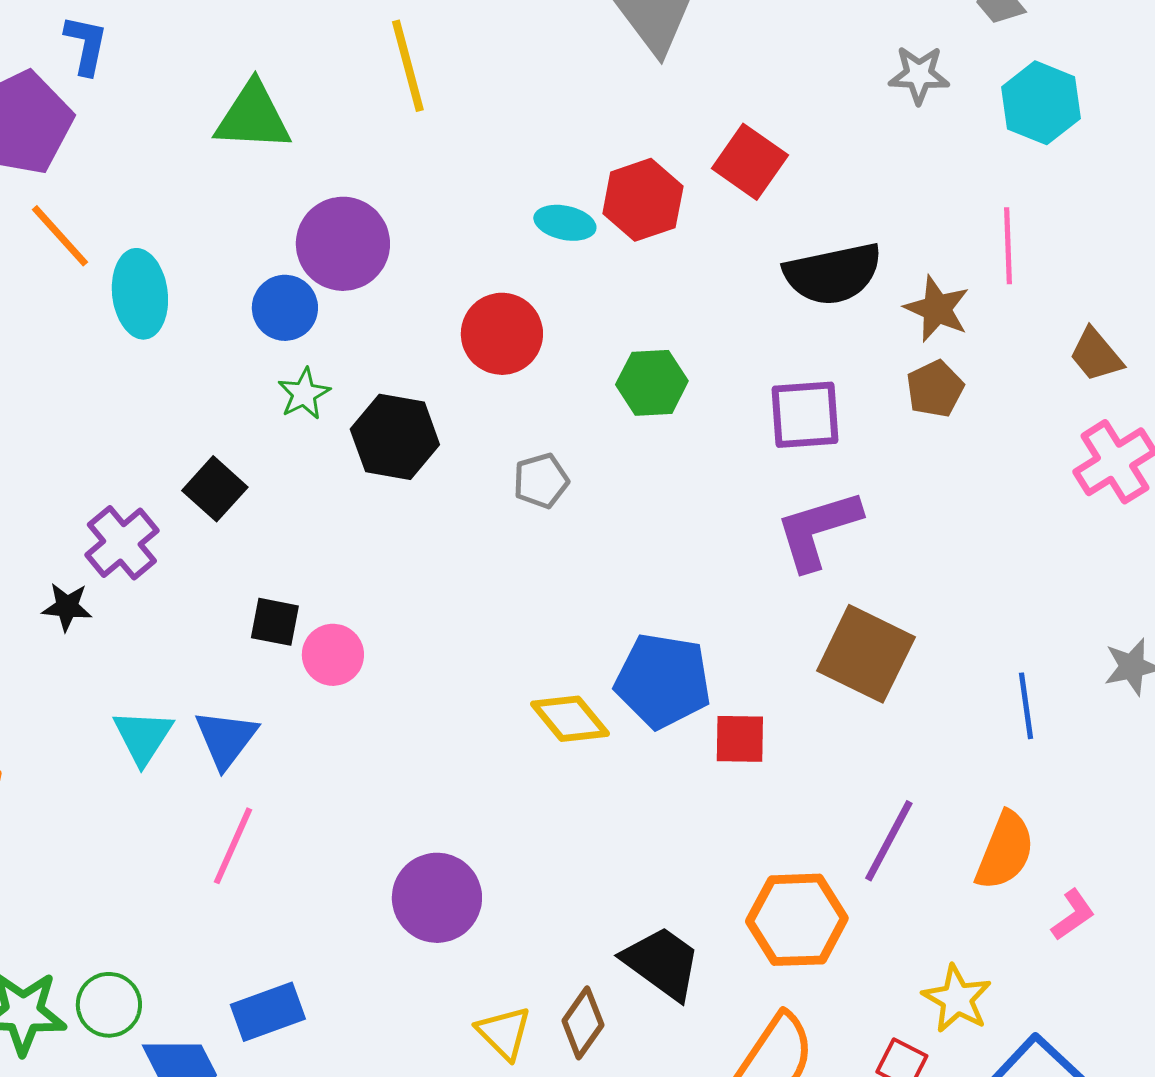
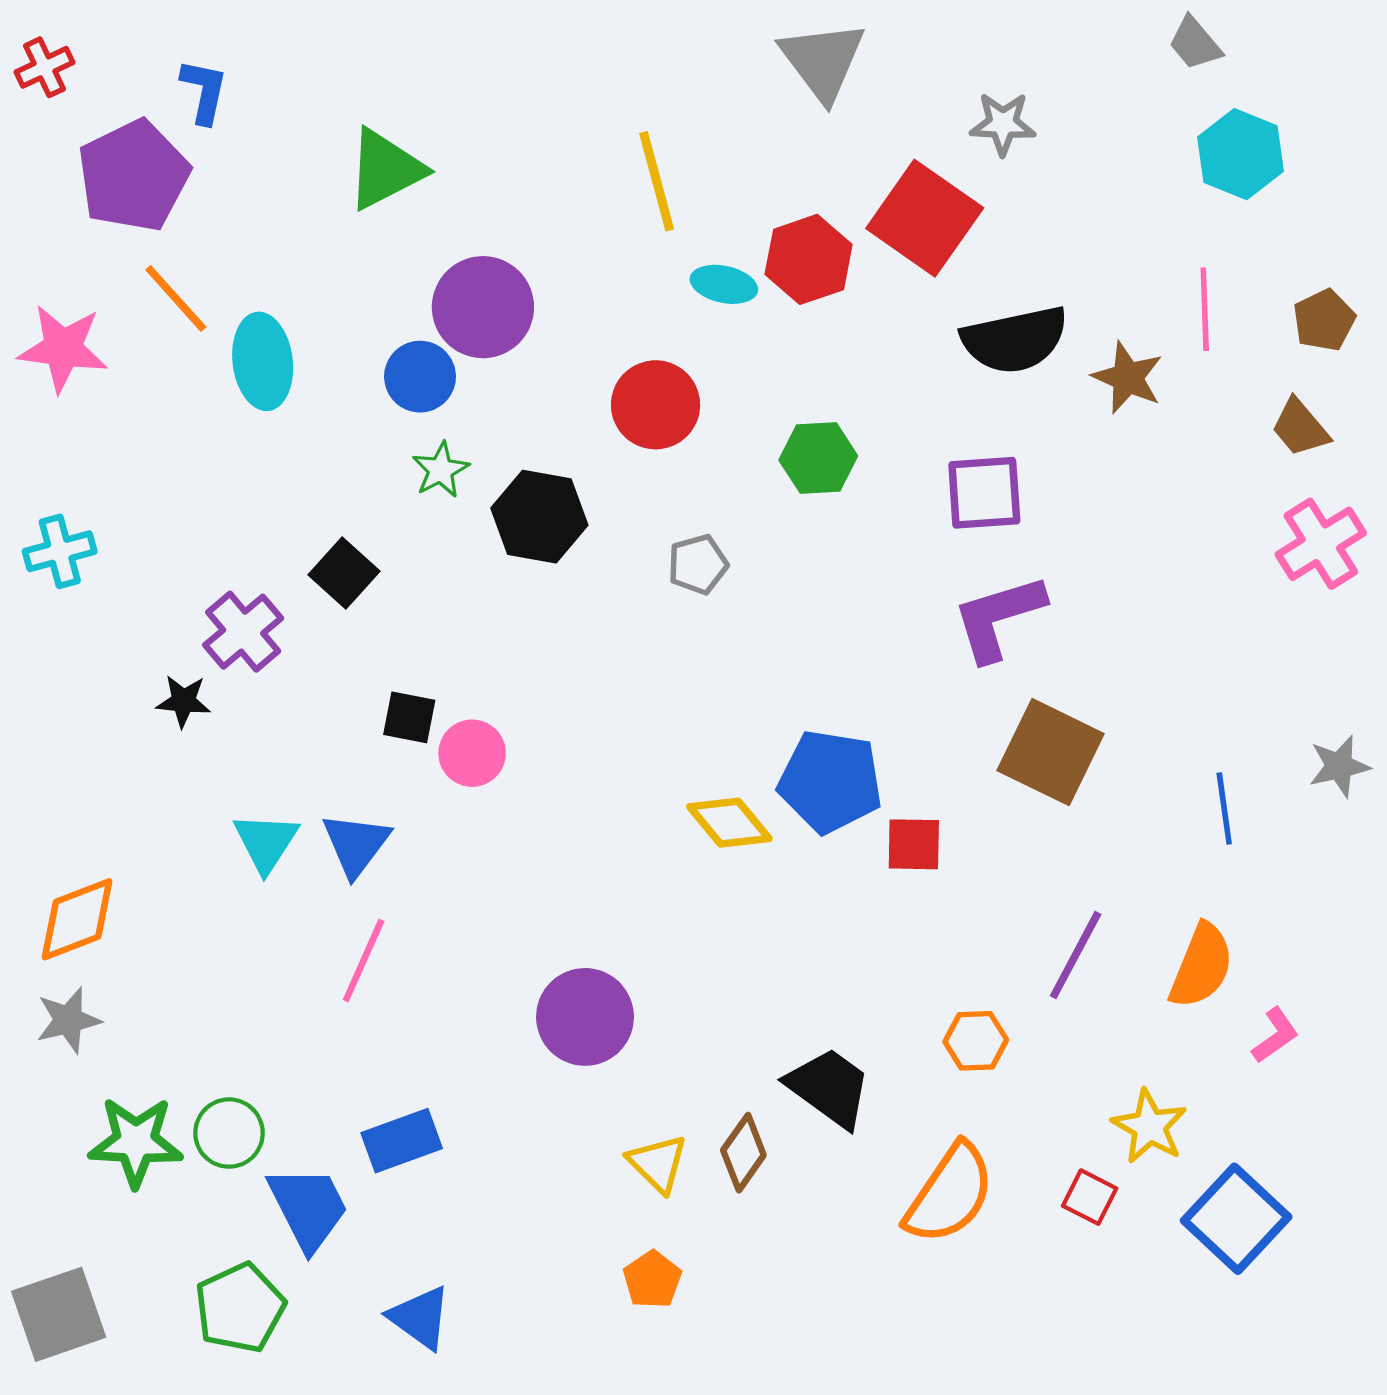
yellow line: (408, 66) -> (657, 181), moved
gray star: (919, 75) -> (1003, 124), moved
green triangle: (253, 117) -> (385, 169), turned -30
red square: (750, 162) -> (925, 218), size x1.4
brown pentagon: (935, 389) -> (1324, 320), moved
orange hexagon: (797, 920) -> (976, 1041), size x0.6

